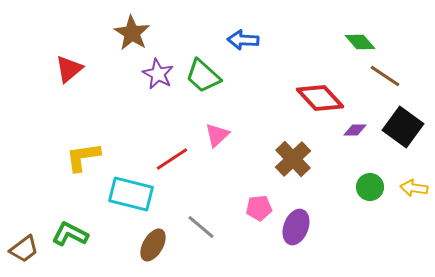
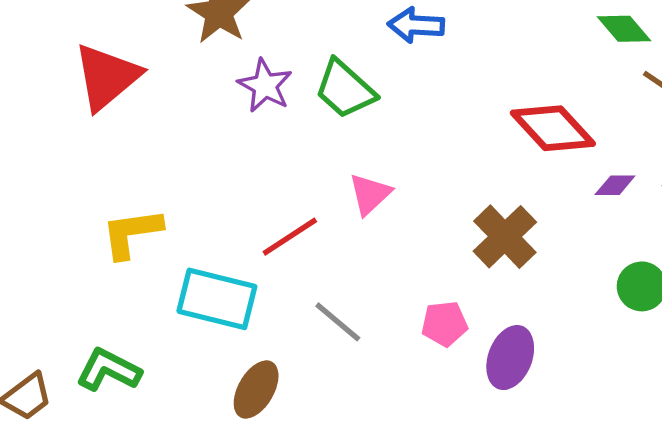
red triangle: (69, 69) -> (107, 77), size x1.4
gray line: (201, 227) -> (338, 322), moved

